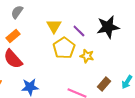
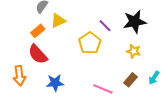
yellow triangle: (54, 26) -> (58, 21), moved, turned 35
yellow star: (87, 56) -> (134, 51), moved

